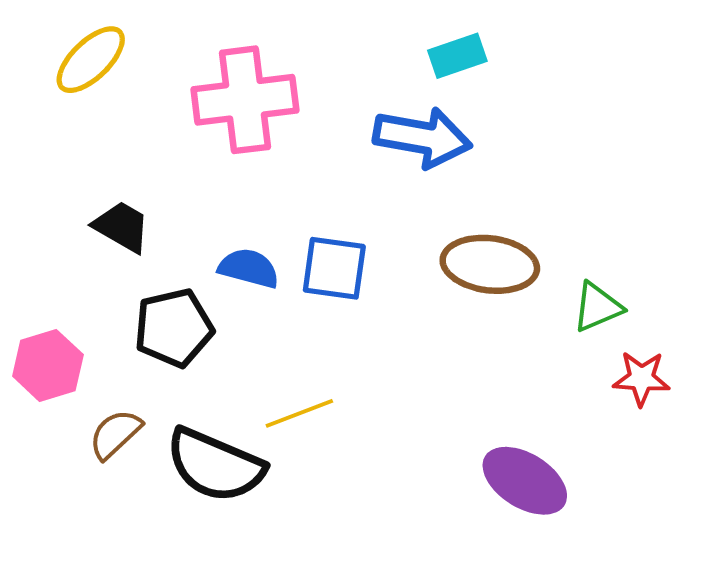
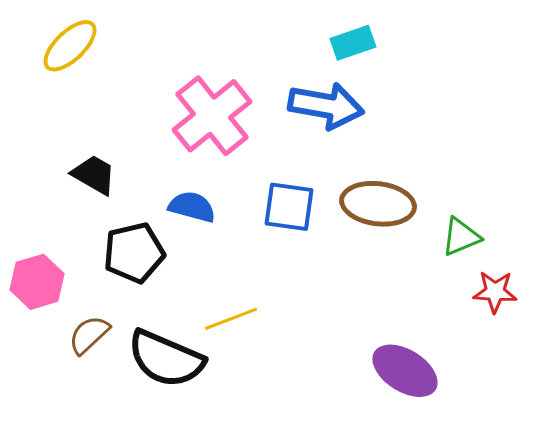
pink cross: (245, 100) -> (212, 116), moved, turned -32
blue square: (334, 268) -> (289, 207), moved

